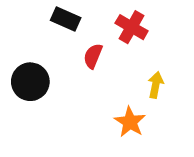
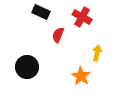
black circle: (30, 82) -> (27, 67), moved

